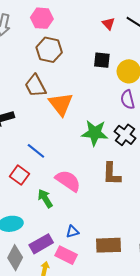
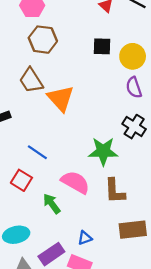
green star: (95, 133) -> (103, 151), moved
brown L-shape: (112, 174) -> (115, 191), moved
brown rectangle: (108, 245) -> (133, 230), moved

